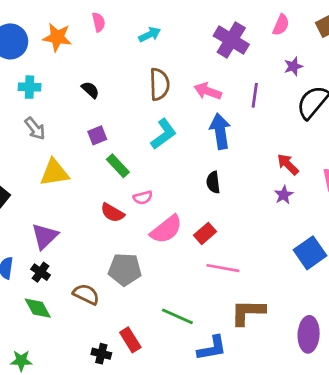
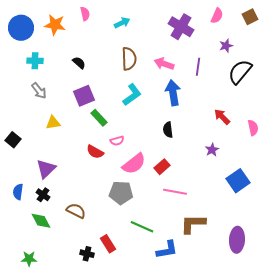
purple square: (97, 135) -> (84, 96), size x1.5
yellow triangle: (54, 173) -> (53, 123), size x0.7
purple star: (284, 195) -> (212, 150), moved
gray pentagon: (125, 269) -> (121, 193), moved

